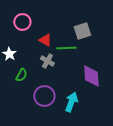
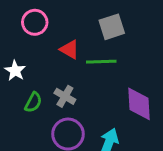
gray square: (82, 31) -> (112, 27), moved
gray cross: (47, 61) -> (65, 96), moved

